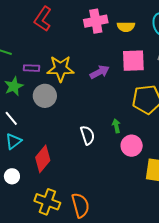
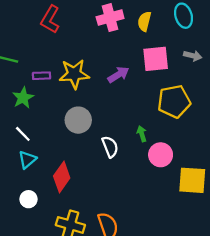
yellow semicircle: (126, 27) -> (144, 21), turned 108
gray circle: (45, 96) -> (78, 120), moved

